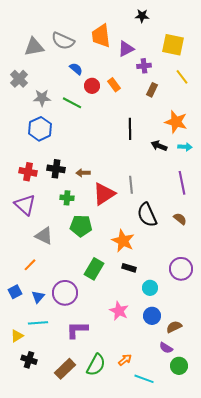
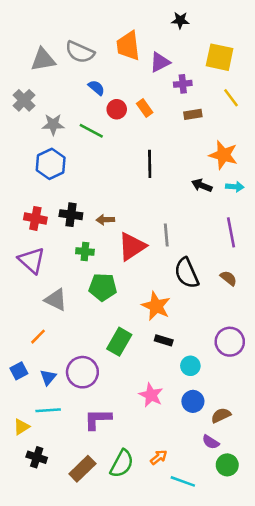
brown rectangle: (152, 90) -> (193, 114), turned 56
black line: (130, 129) -> (150, 164), moved

